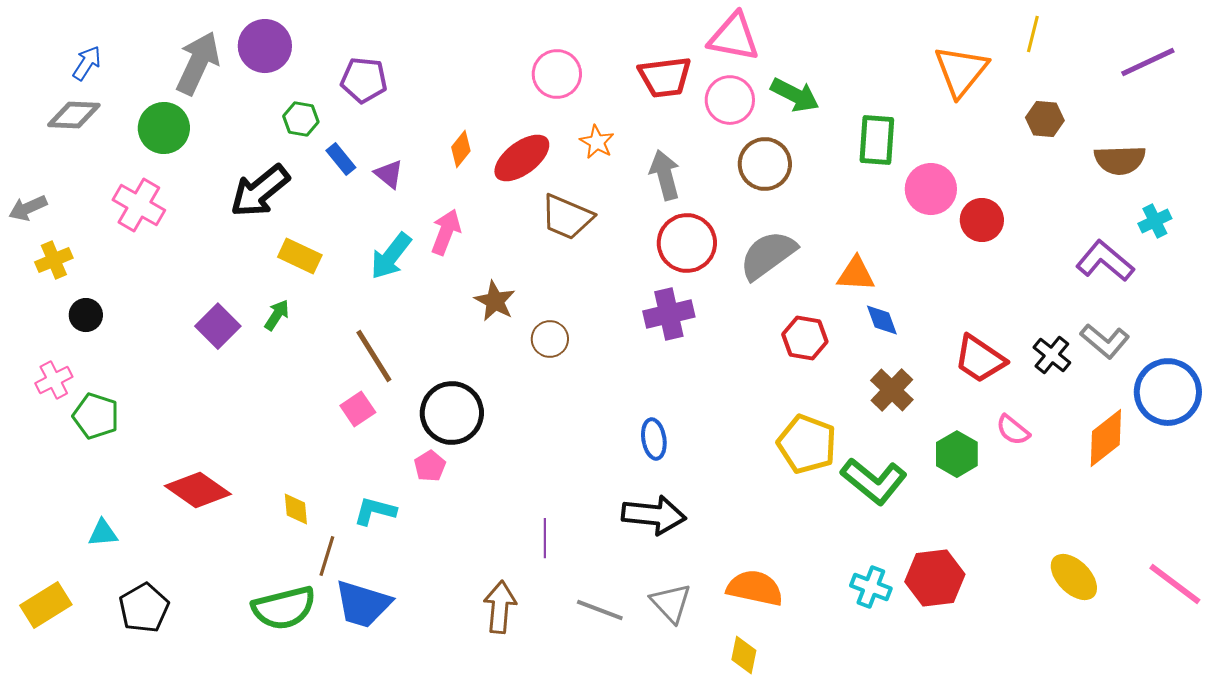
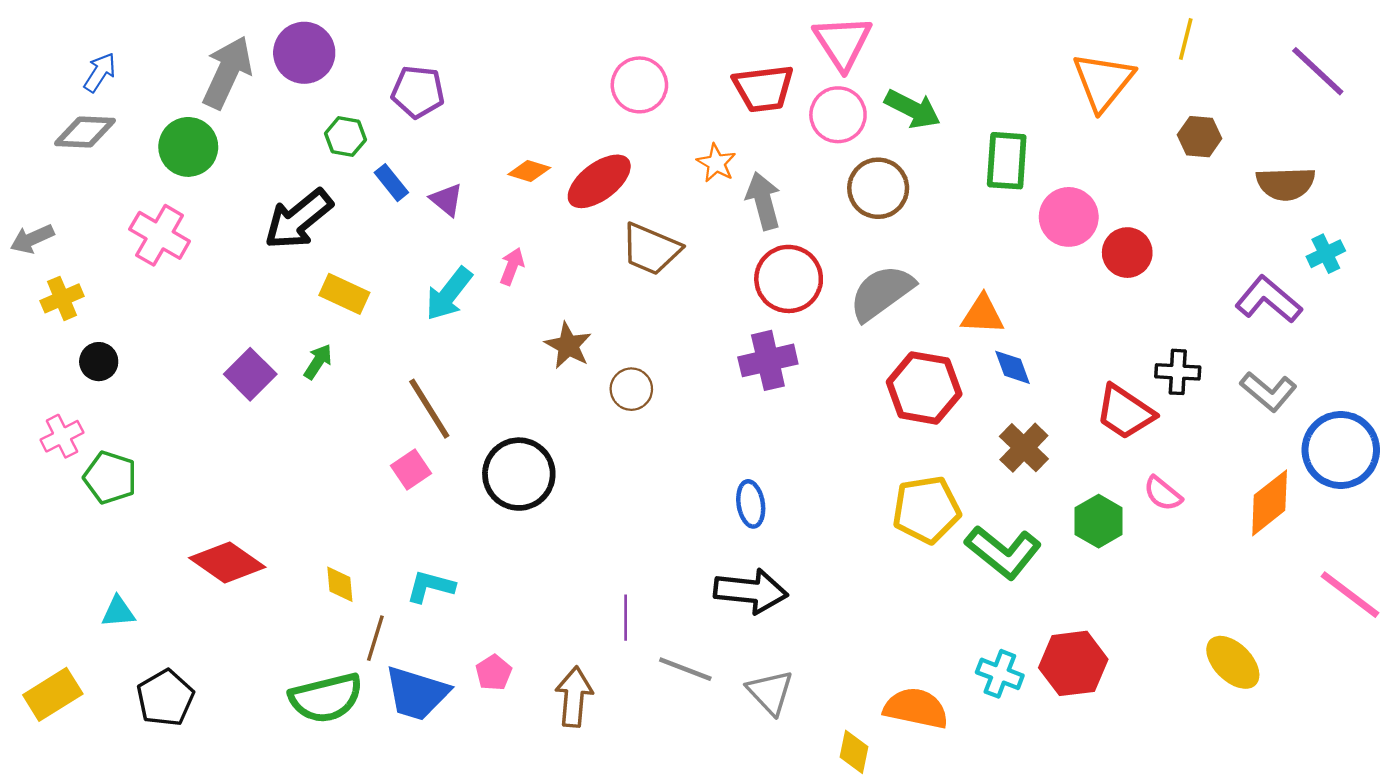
pink triangle: (734, 37) -> (843, 42), turned 46
purple line: (1148, 62) -> (1318, 71), turned 68
orange star: (597, 142) -> (716, 163), moved
orange diamond: (461, 149) -> (529, 171), turned 69
pink arrow: (446, 232) -> (512, 266), size x0.7
red hexagon: (805, 338) -> (924, 388), size x1.4
black cross: (1052, 355) -> (1178, 372), moved, turned -36
yellow pentagon: (807, 444) -> (926, 510), turned -30
pink pentagon: (430, 466) -> (494, 673), moved
pink line: (1175, 584) -> (1350, 595), moved
orange semicircle: (755, 588) -> (916, 708), moved
gray line: (600, 610) -> (685, 669), moved

